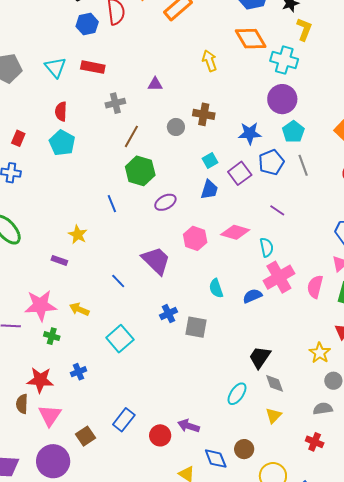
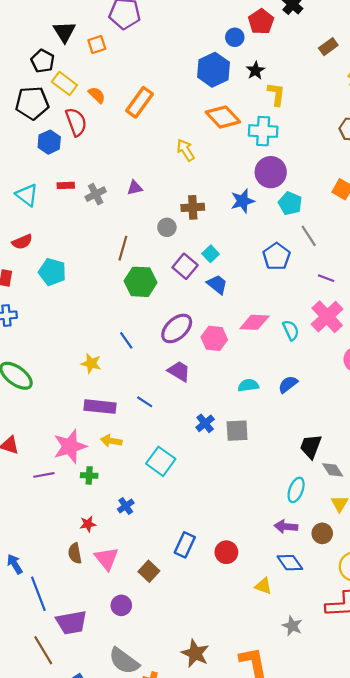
red rectangle: (93, 67) -> (66, 185), size x0.7
gray cross: (115, 103) -> (96, 194), moved
red semicircle: (61, 111) -> (22, 242), moved, turned -102
blue star: (250, 133) -> (243, 201), moved
blue pentagon: (271, 162) -> (276, 256), moved
purple square: (240, 173) -> (185, 266), moved
blue trapezoid: (209, 190) -> (217, 284), turned -55
purple ellipse: (165, 202) -> (177, 328), moved, size x1.4
blue line: (112, 204) -> (126, 340), moved
purple line: (277, 210) -> (326, 278), moved
purple rectangle: (59, 260) -> (100, 407), moved, size x1.8
purple trapezoid: (156, 261) -> (179, 371), size x0.7
pink cross: (279, 277) -> (327, 317), moved
cyan semicircle: (216, 288) -> (248, 385), turned 114
red star: (40, 380) -> (88, 524), size x0.6
purple arrow: (189, 426) -> (286, 526), moved
brown circle: (244, 449) -> (322, 533), moved
purple circle: (53, 461) -> (121, 605), size x0.6

